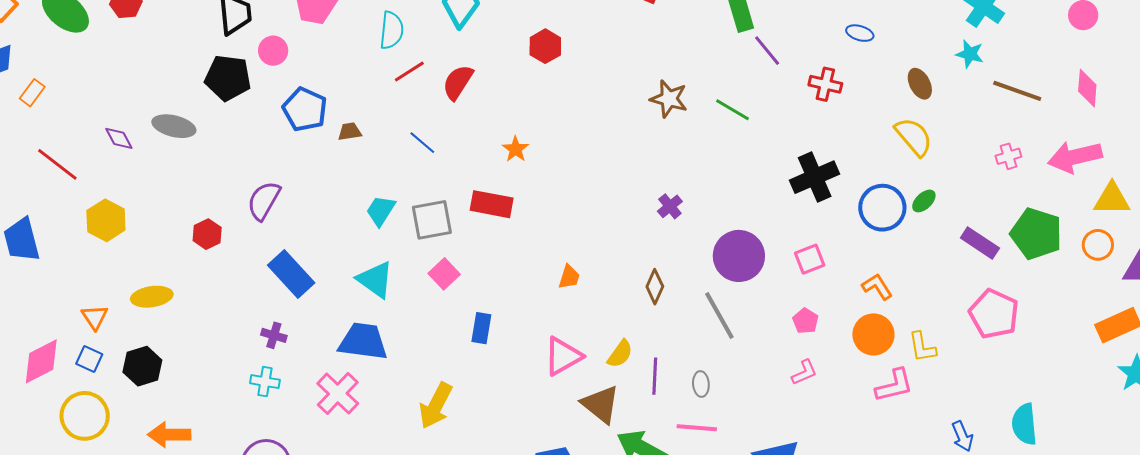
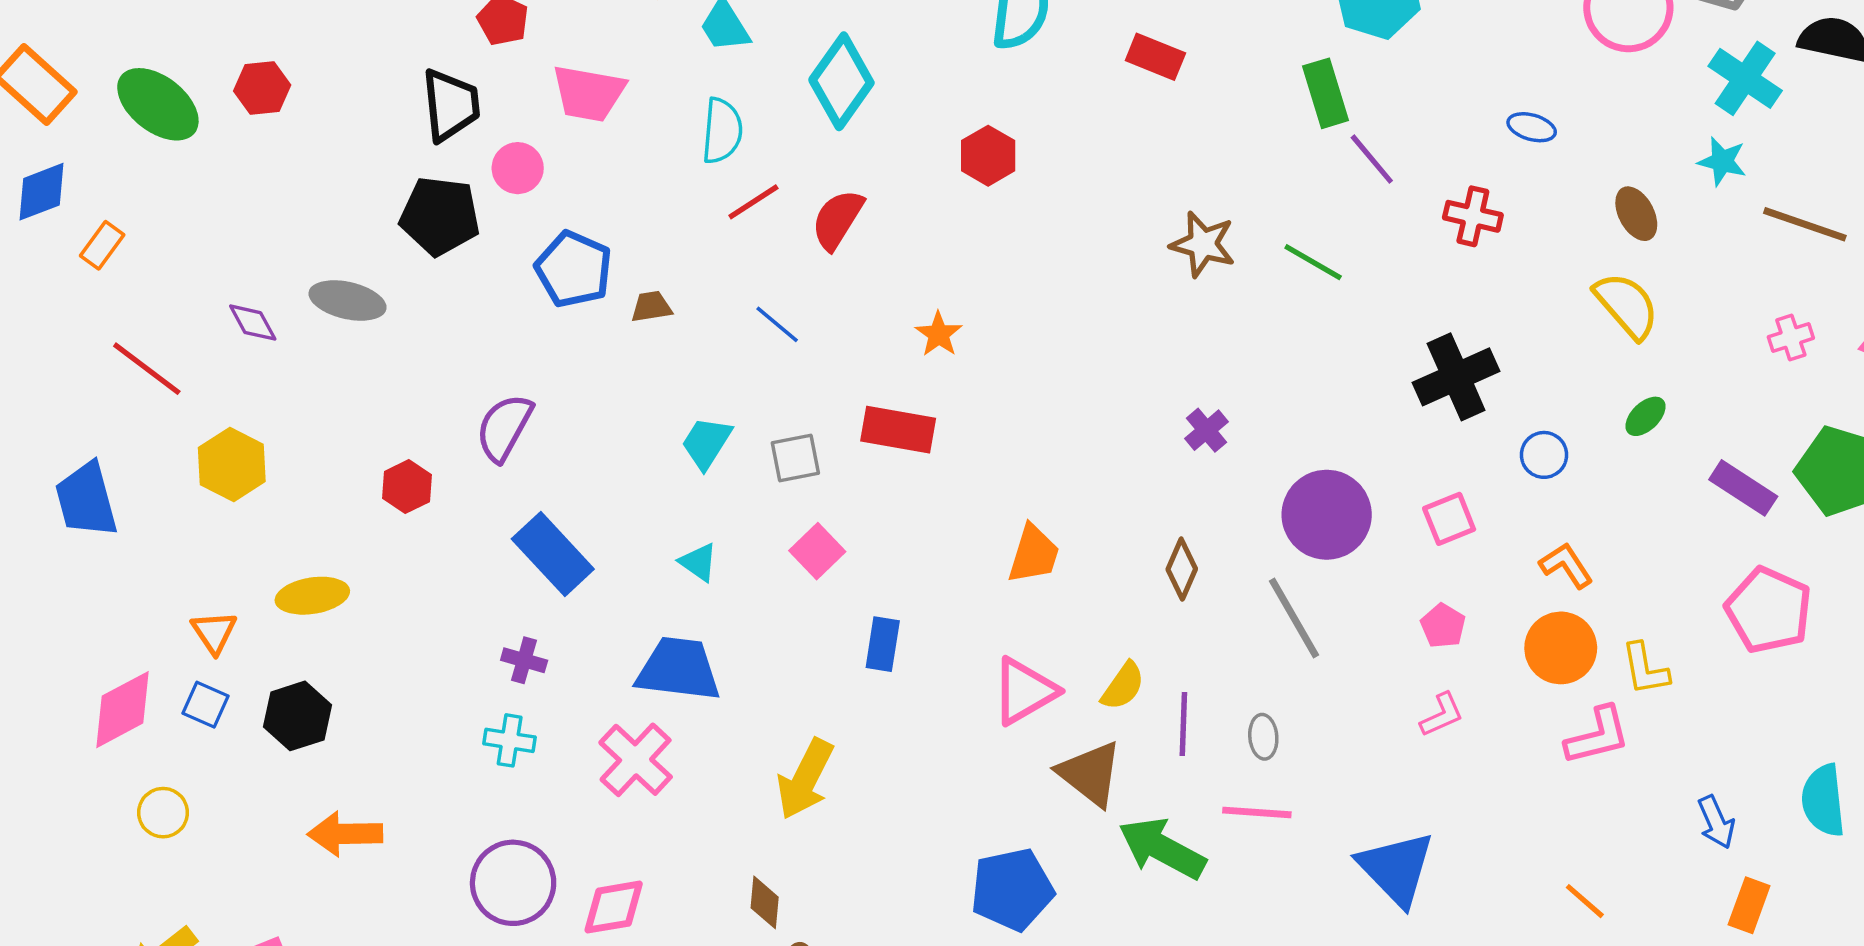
blue circle: (882, 208) -> (1544, 455), moved, size x0.6
gray square: (432, 220) -> (795, 458), size x0.7
orange trapezoid: (569, 277) -> (1034, 554), size x1.4
cyan triangle: (375, 280) -> (698, 562), size x0.6
yellow circle: (85, 416) -> (163, 813), moved, size x0.6

